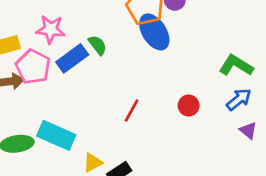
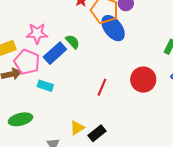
red circle: (189, 106) -> (143, 80), size x1.6
cyan rectangle: (56, 135) -> (45, 86), moved, size x0.6

